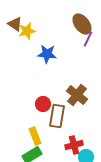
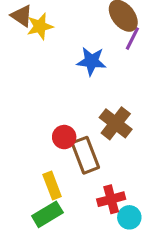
blue star: (47, 54) -> (91, 61), moved
brown rectangle: (57, 116) -> (85, 155), turned -30

